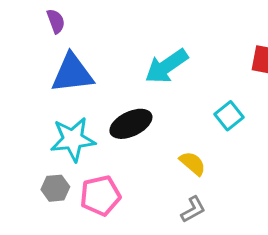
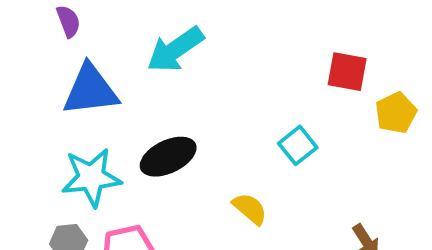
cyan arrow: (166, 66) -> (175, 50), moved

